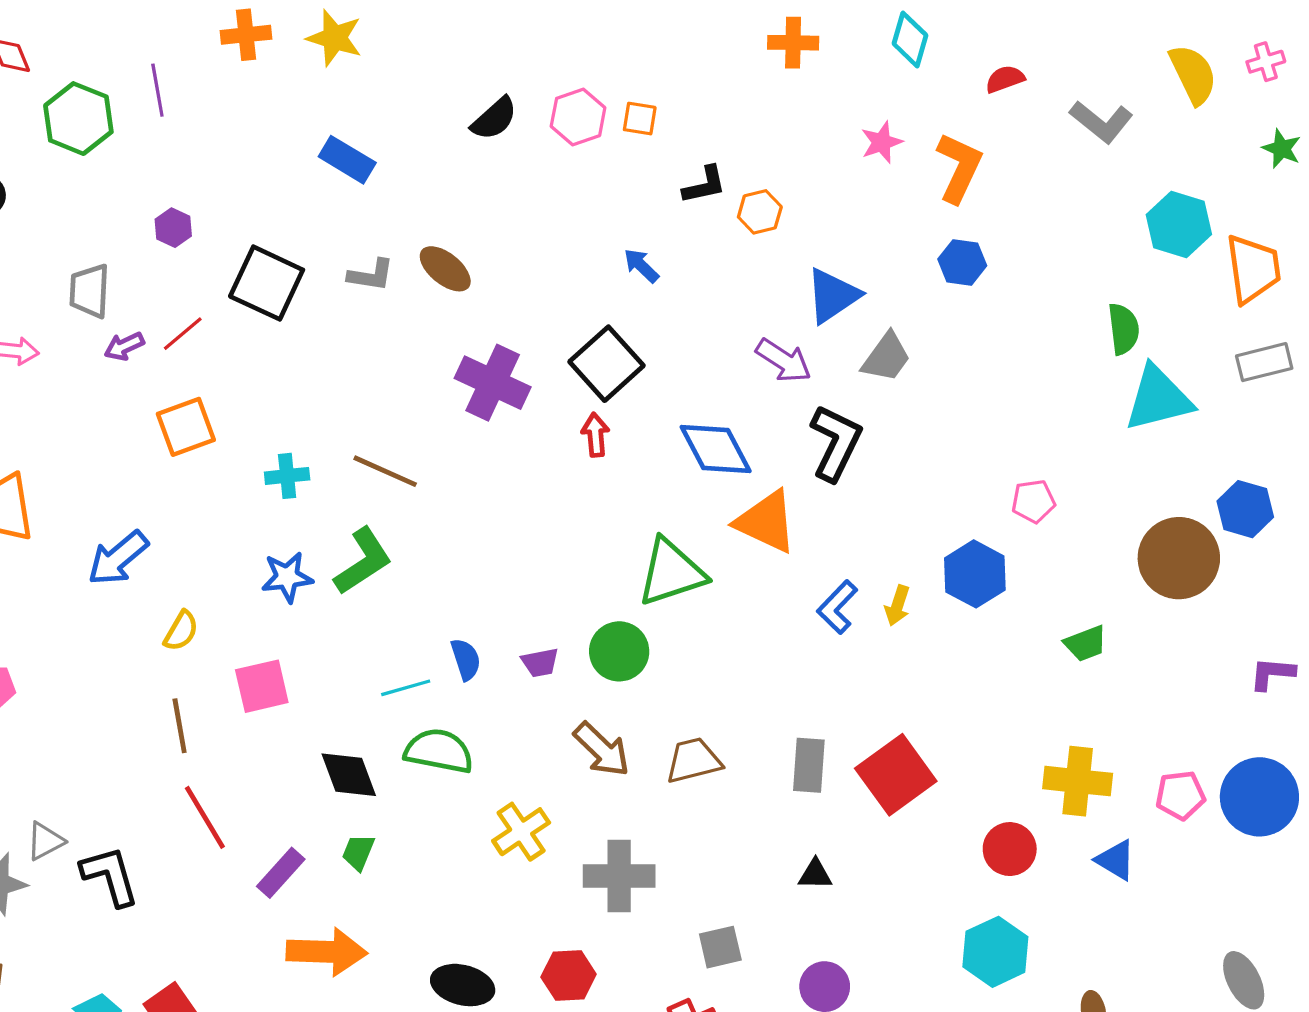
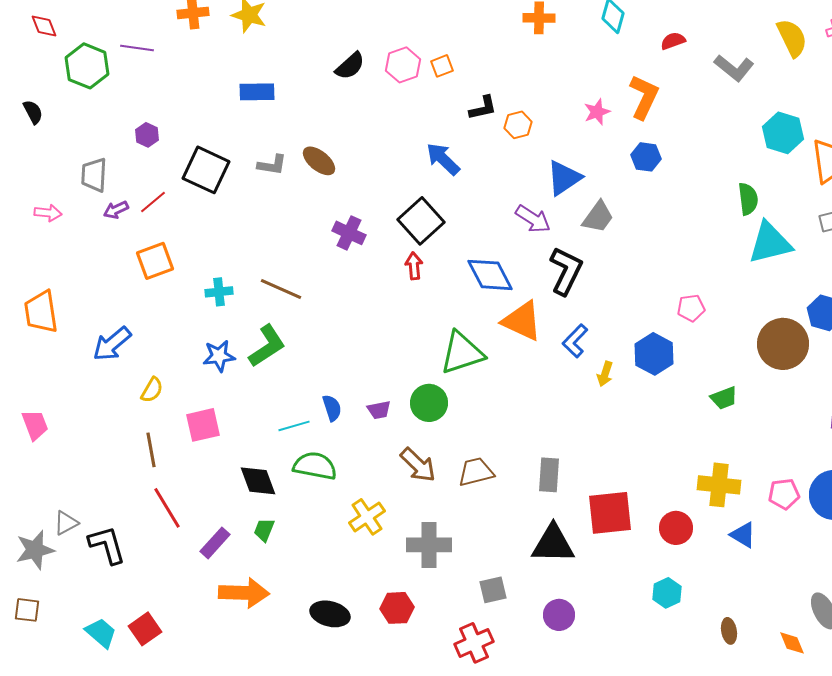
purple line: (157, 90) -> (137, 48), turned -72
orange square: (640, 119) -> (442, 66), turned -30
pink star: (882, 142) -> (597, 112), moved
blue rectangle: (347, 160) -> (257, 92), turned -32
blue arrow: (641, 266) -> (443, 159), size x1.5
purple cross: (493, 383) -> (349, 233), size x0.7
blue L-shape: (837, 607) -> (575, 341), moved
red square: (896, 775) -> (610, 513), moved, turned 30
black triangle: (815, 874) -> (553, 544), size x2.0
cyan hexagon: (995, 952) -> (667, 593), size x0.7

